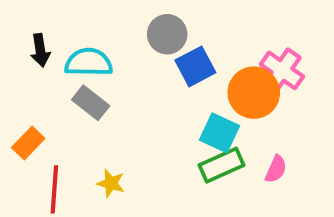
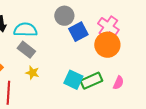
pink cross: (282, 70) -> (108, 27), moved
cyan square: (220, 133) -> (73, 80), moved
yellow star: (111, 183) -> (32, 73), moved

